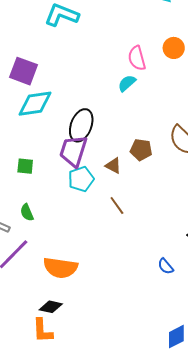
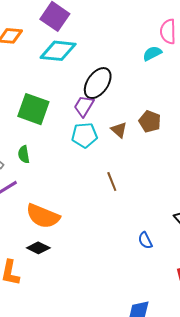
purple trapezoid: (73, 151) -> (84, 106), size x0.7
green square: (25, 166) -> (33, 109), size x1.8
brown line: (117, 206) -> (112, 182), moved
black diamond: (51, 307) -> (38, 248), moved

